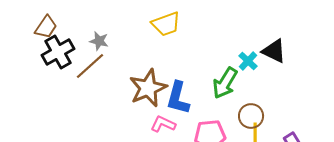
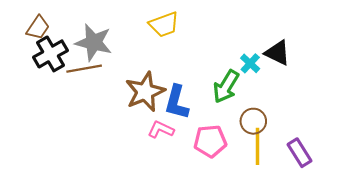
gray star: (99, 41) -> (94, 42), size x1.8
brown line: (90, 66) -> (84, 69), turned 32

